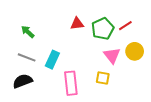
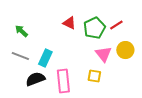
red triangle: (77, 24) -> (69, 23), turned 32
black semicircle: (23, 81) -> (35, 79), moved

